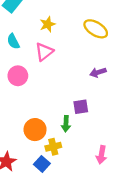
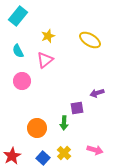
purple arrow: (98, 72) -> (97, 93), moved
yellow cross: (53, 147) -> (64, 153), moved, turned -32
pink arrow: (101, 155) -> (95, 150), turned -84

